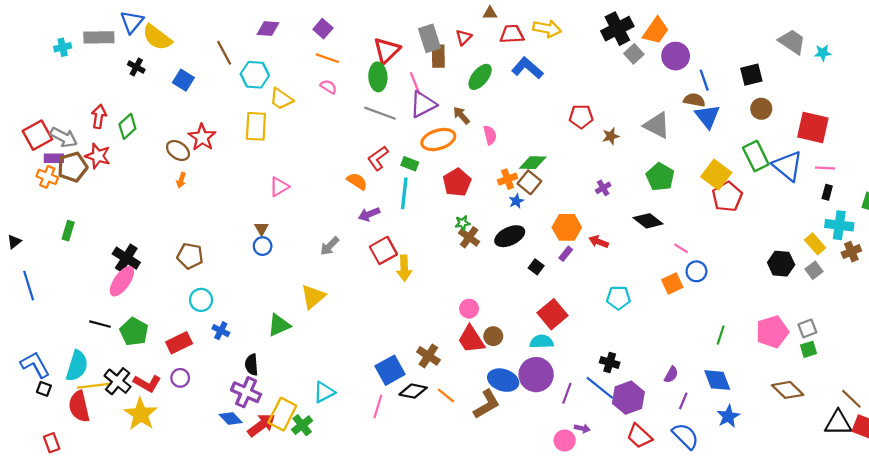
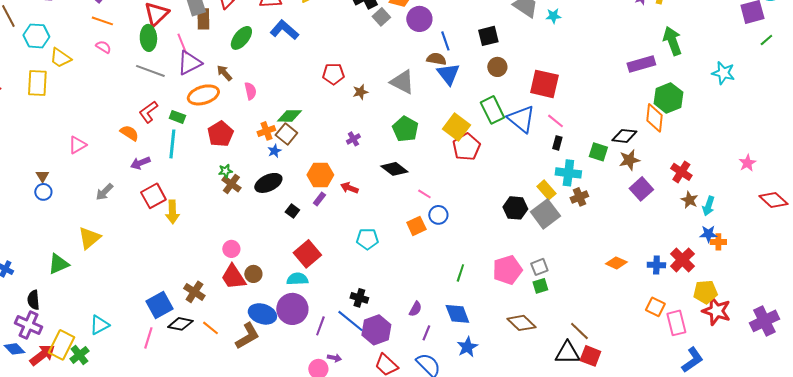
pink line: (825, 168) -> (555, 121), turned 36
pink triangle: (279, 187) -> (77, 145), moved
gray square: (814, 270) -> (545, 214), size x1.8

